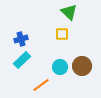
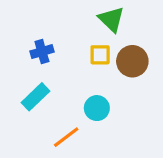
blue cross: (21, 39) -> (42, 52), moved
brown circle: (82, 66) -> (132, 61), moved

